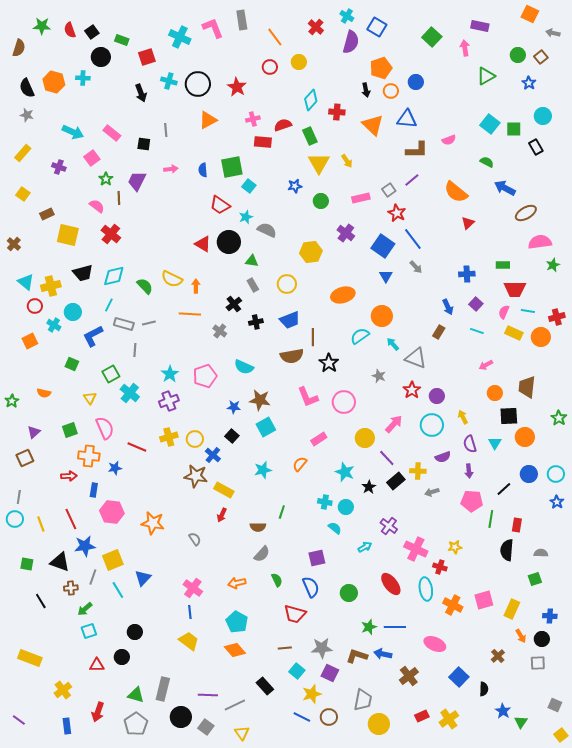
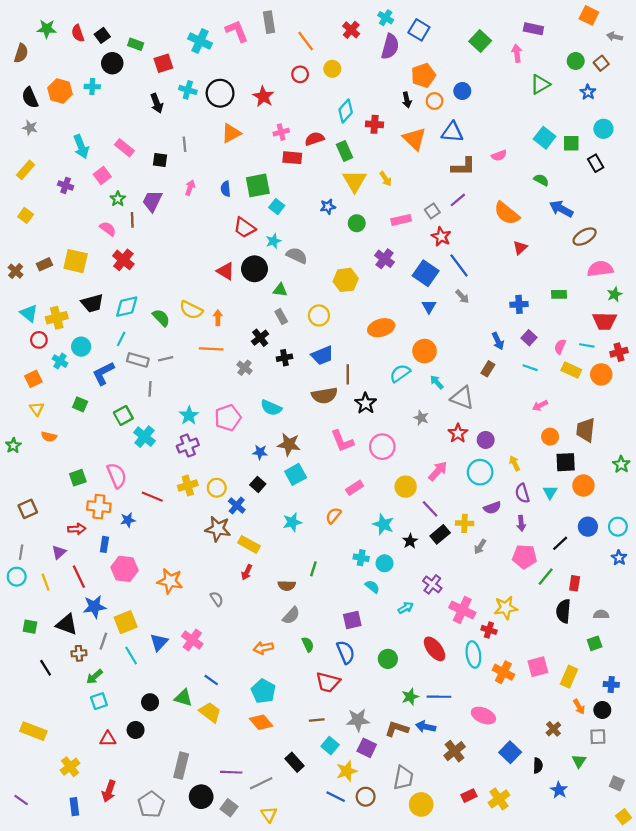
cyan arrow: (73, 132) -> (81, 147), turned 45
pink arrow: (171, 169) -> (190, 188), turned -64
brown rectangle: (47, 214) -> (44, 264), moved
red trapezoid: (515, 289) -> (605, 321), moved
yellow triangle: (90, 398) -> (37, 409), moved
purple triangle: (34, 432) -> (59, 552), moved
gray arrow: (432, 492) -> (480, 547), turned -40
green line: (491, 519) -> (546, 577), turned 30
yellow star: (455, 547) -> (506, 608), size x1.5
pink cross: (193, 588) -> (192, 640), moved
blue line: (190, 612) -> (211, 680), turned -48
green triangle: (136, 695) -> (183, 698), moved
green triangle: (521, 722) -> (579, 761), moved

